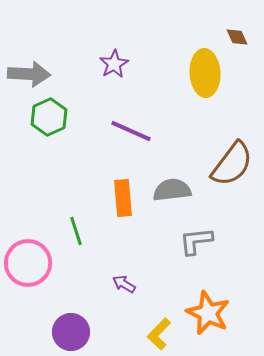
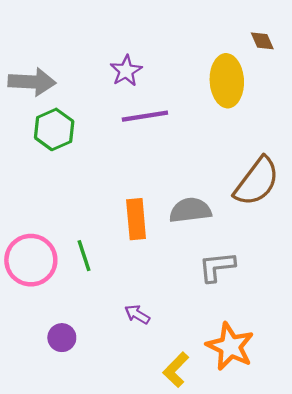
purple line: (131, 131) -> (145, 116), moved, turned -33
pink circle: (28, 263) -> (31, 260), moved
purple circle: (71, 332) -> (62, 338), moved, size x0.7

